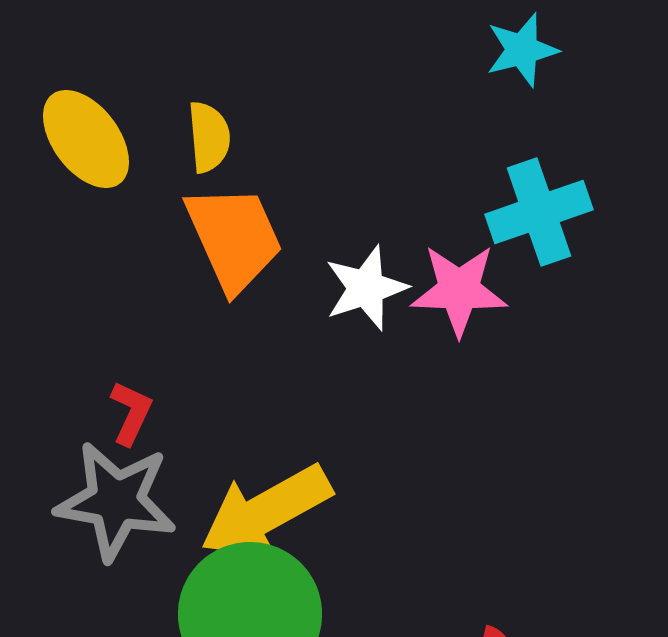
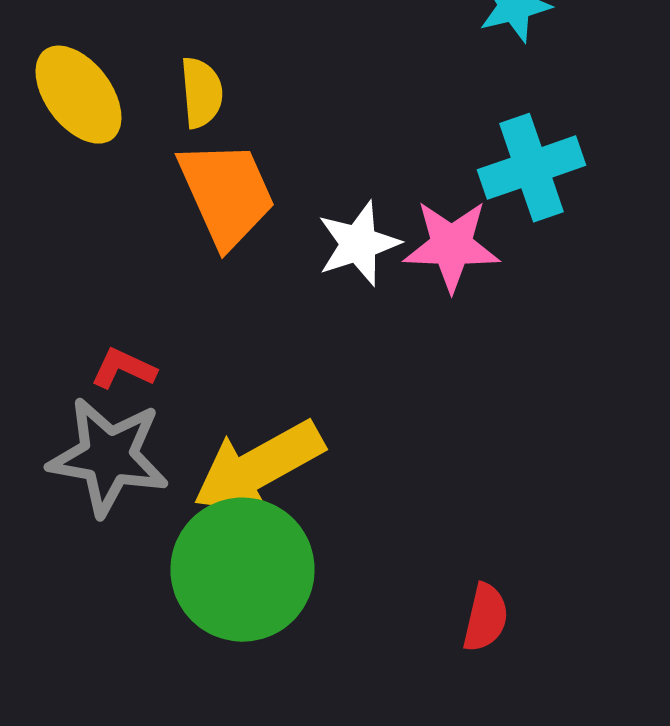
red L-shape: (131, 413) -> (124, 369), turned -90

